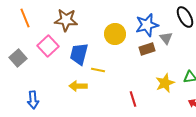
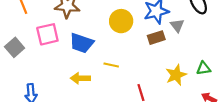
pink square: (48, 46) -> (47, 34), turned 30
blue trapezoid: (79, 54) -> (82, 43), turned -85
yellow line: (98, 70) -> (111, 65), moved

